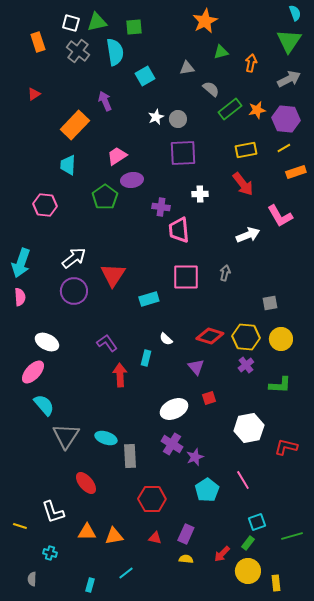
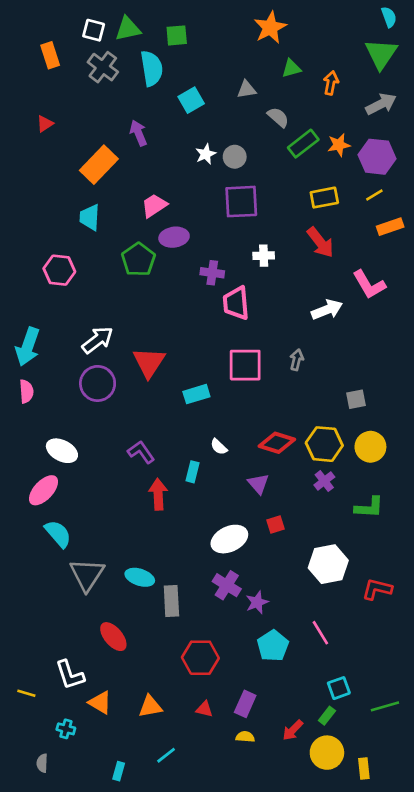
orange triangle: (87, 532) -> (100, 703), moved, turned 30

